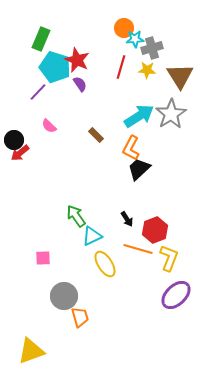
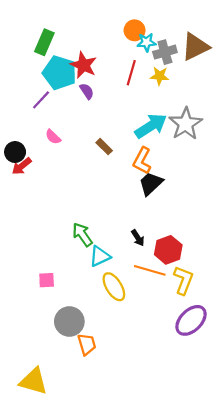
brown triangle: (180, 76) -> (195, 47), moved, turned 36
yellow triangle: (31, 351) -> (33, 381), turned 36

